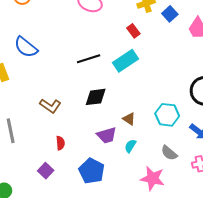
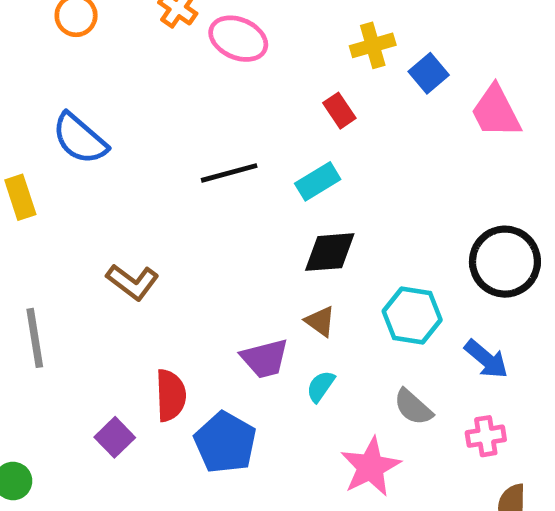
cyan rectangle: (126, 61) -> (318, 181), size x0.7
black diamond: (96, 97) -> (330, 252), moved
red semicircle: (60, 143) -> (171, 395), moved, size x1.5
pink star: (152, 178) -> (370, 467), turned 30

